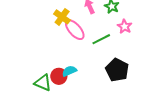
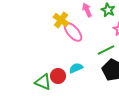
green line: (101, 39) -> (106, 50), moved
cyan semicircle: (69, 71) -> (76, 68), moved

